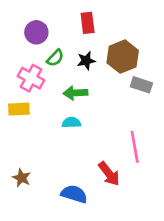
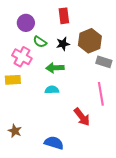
green semicircle: (55, 58) -> (40, 42), turned 80
pink line: (135, 147) -> (101, 94), moved
red arrow: (109, 174) -> (82, 117), moved

